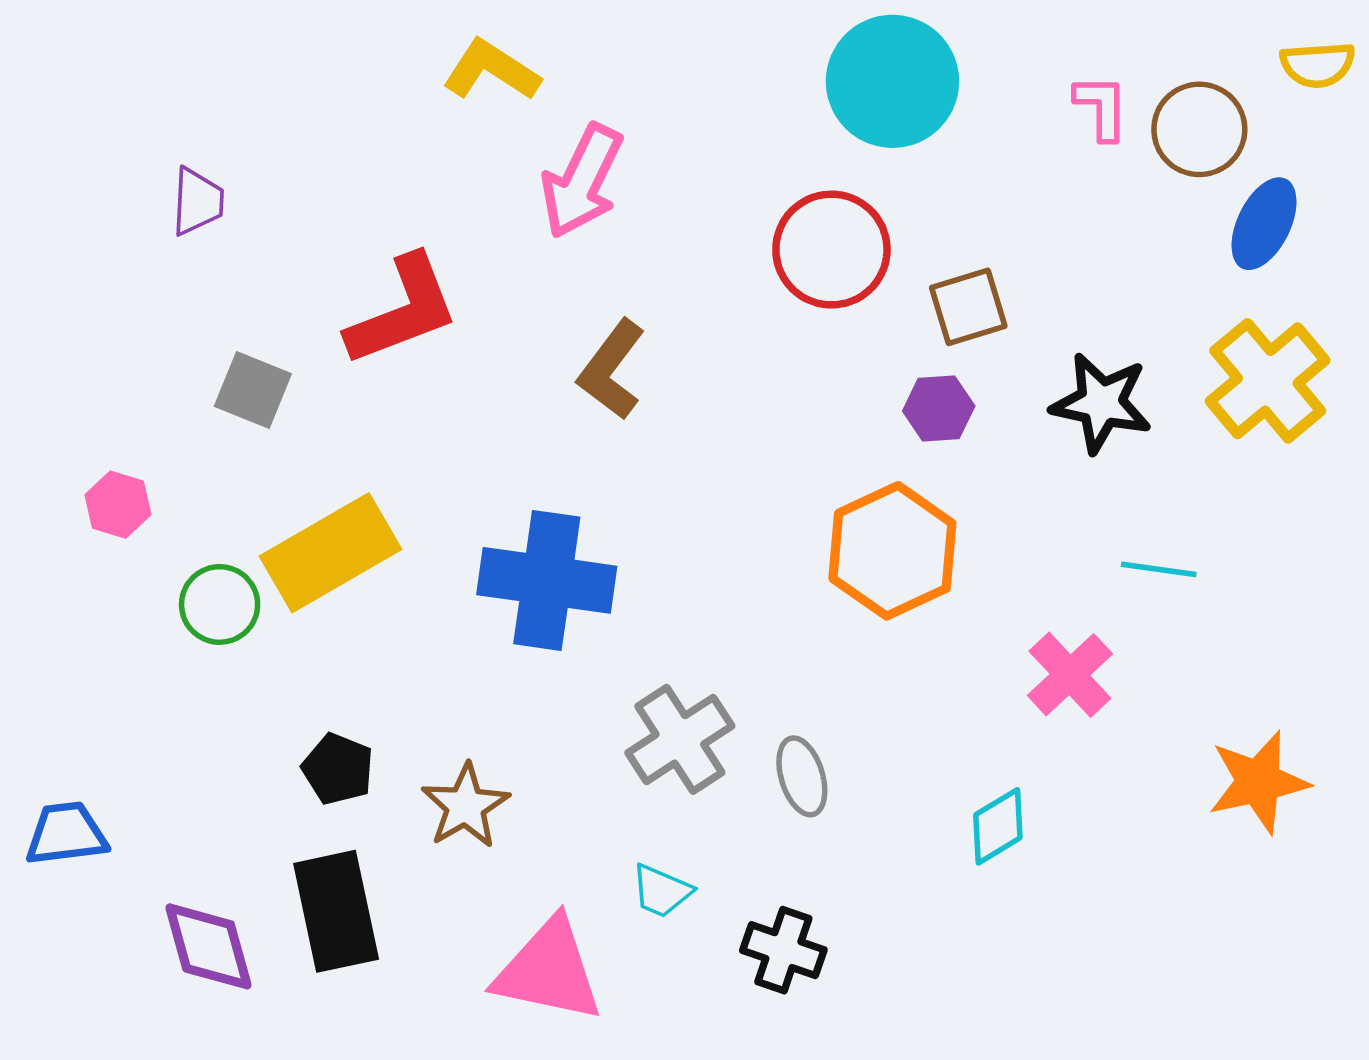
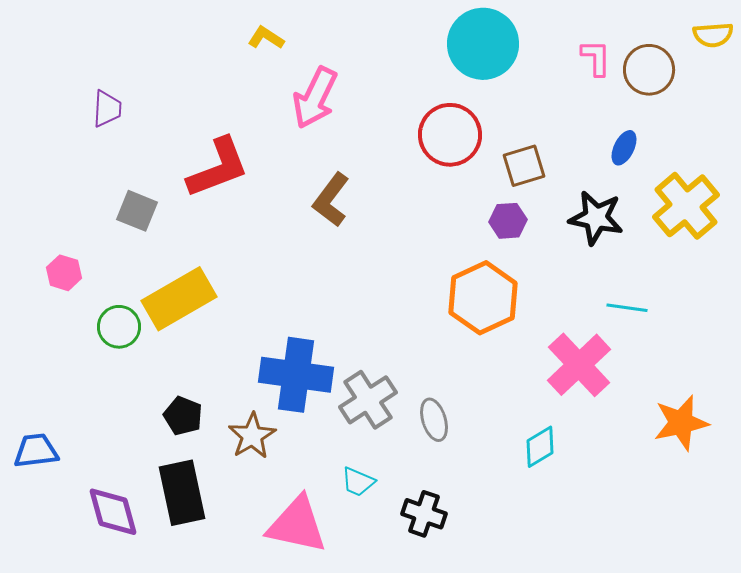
yellow L-shape: (491, 70) -> (266, 38), size x0.7
blue ellipse: (1264, 224) -> (624, 148), moved, size x0.7
blue cross: (547, 580) -> (296, 375), moved
pink cross: (1070, 675) -> (579, 365), size x1.4

